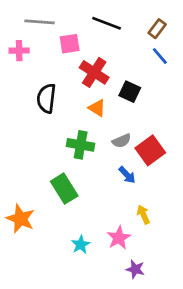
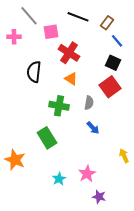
gray line: (40, 22) -> (29, 16), turned 45
brown rectangle: (157, 29) -> (107, 23), moved
black square: (130, 92) -> (113, 63), moved
gray semicircle: (122, 141) -> (89, 103), turned -56
red square: (150, 150) -> (110, 87), moved
yellow arrow: (143, 215) -> (124, 156), moved

